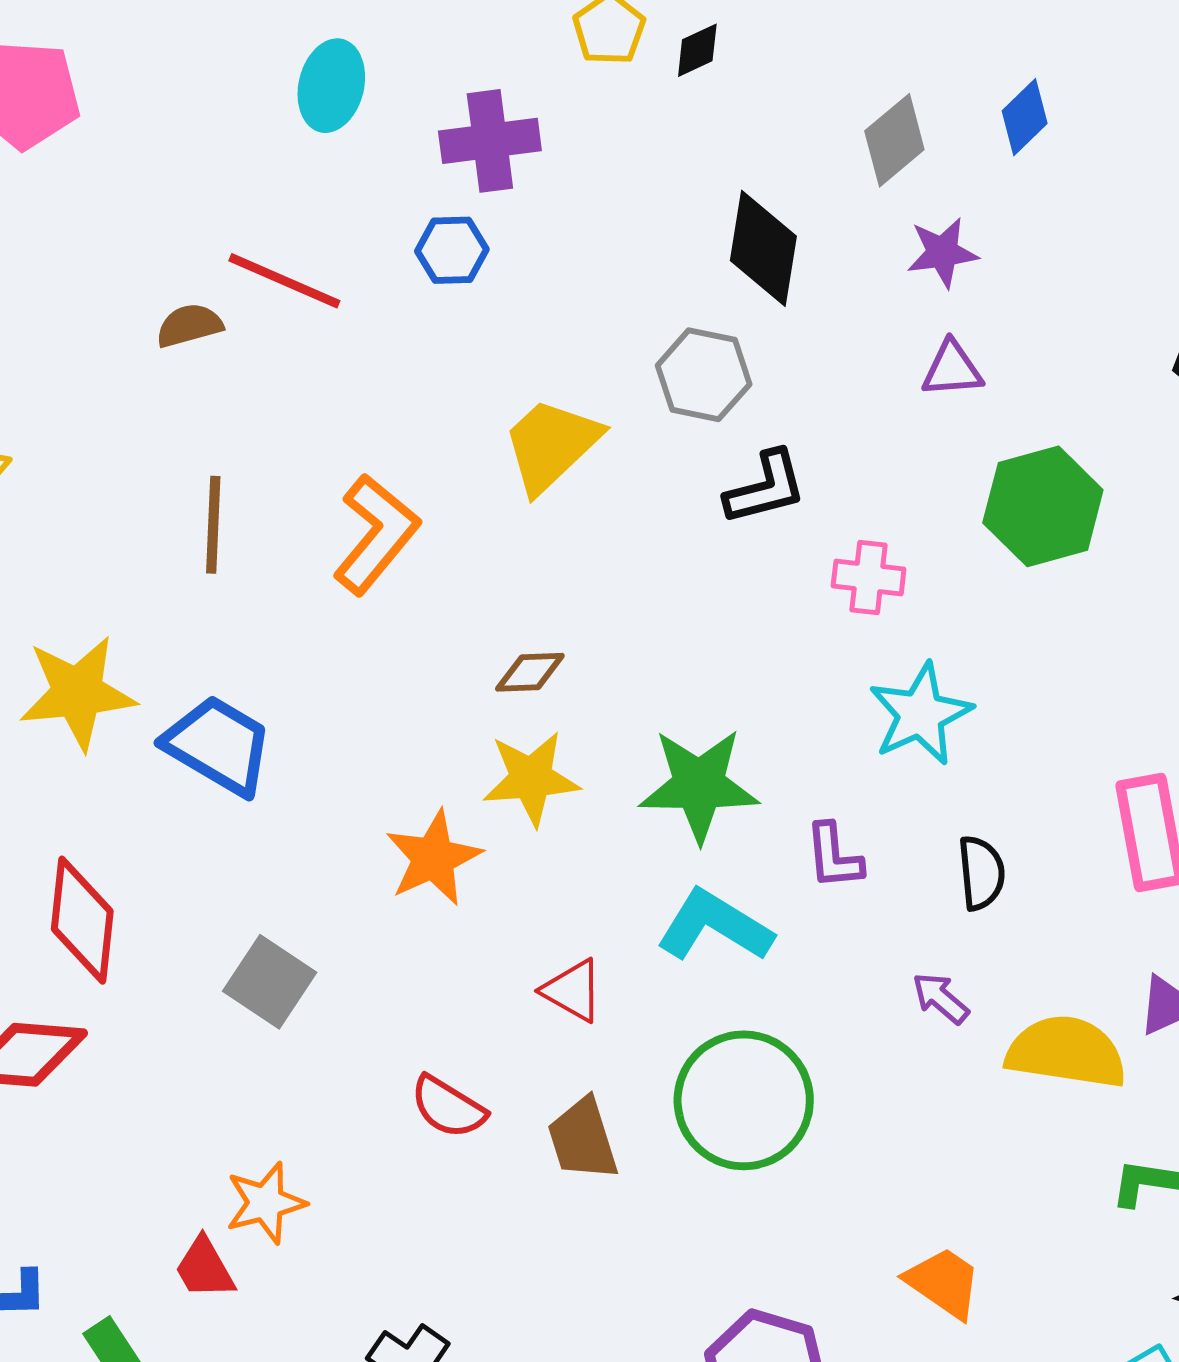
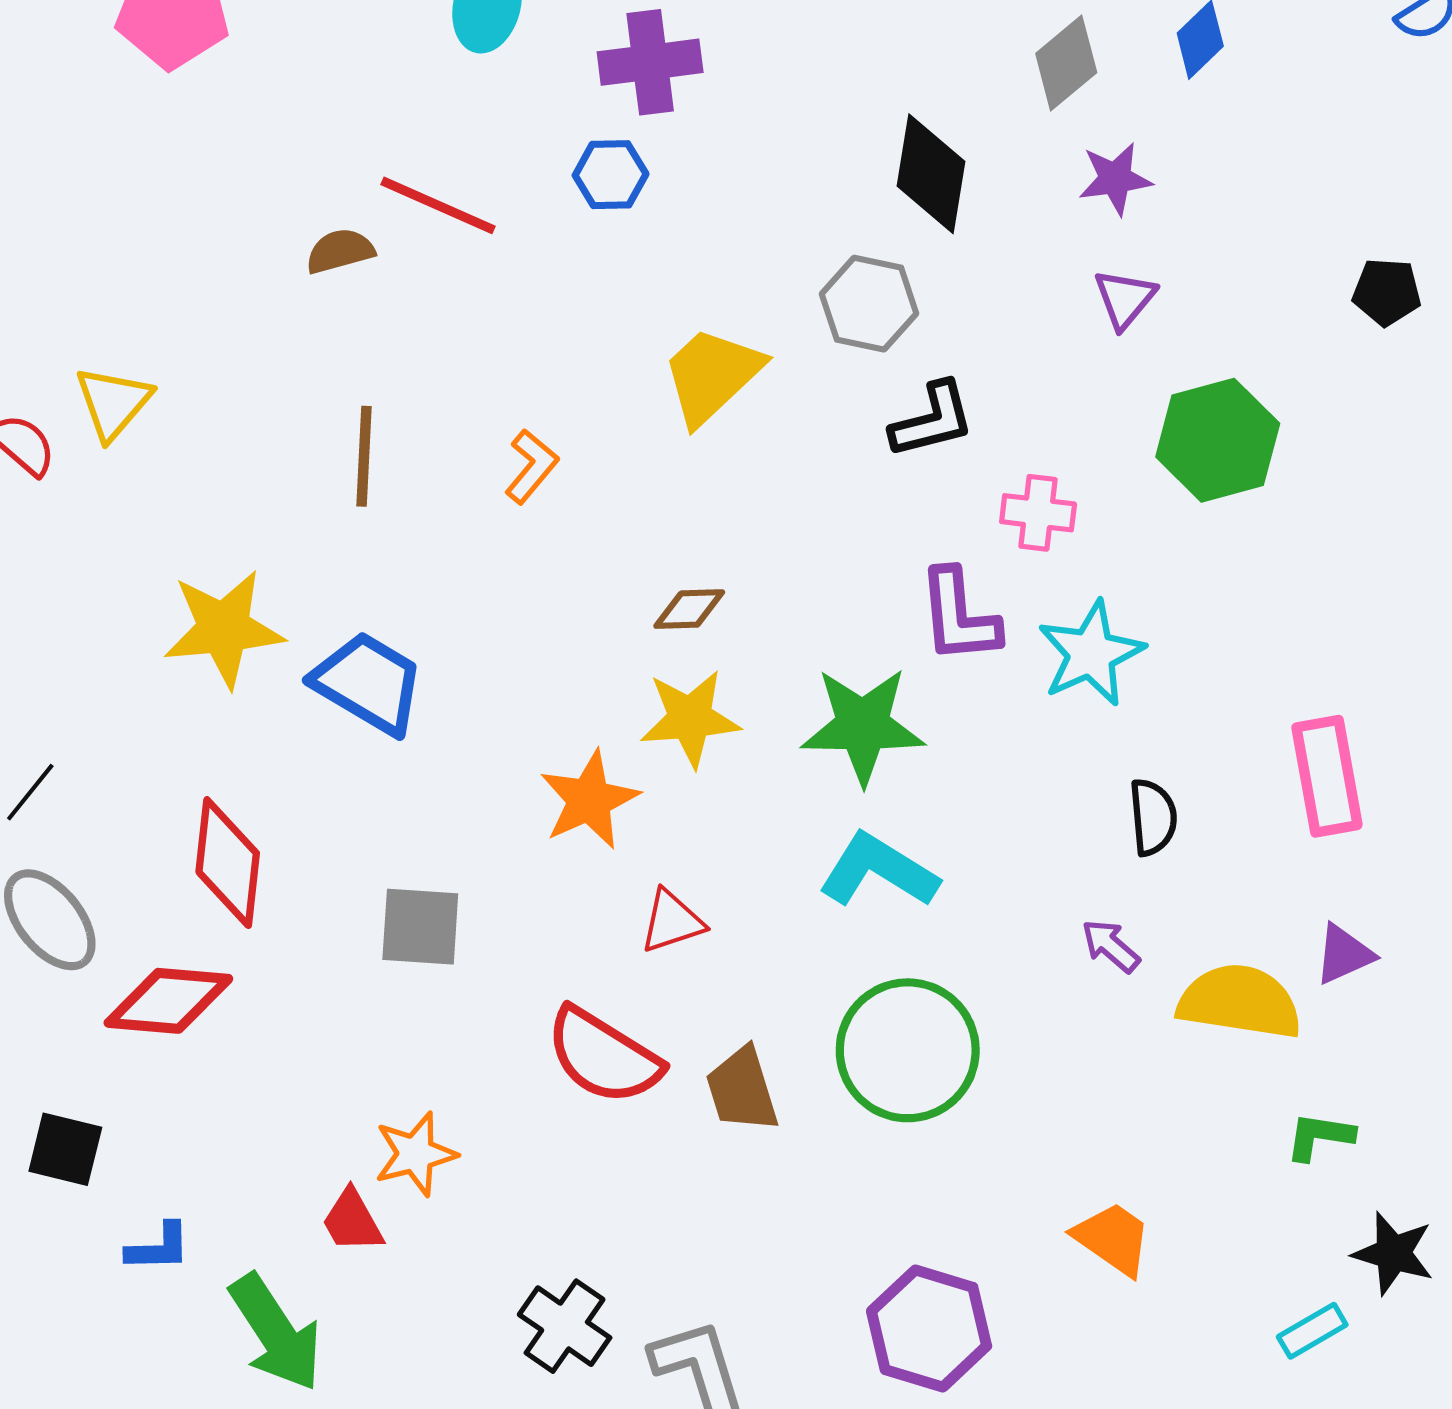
purple triangle: (952, 369) -> (1125, 299), turned -46
orange L-shape: (376, 534) -> (531, 466), size x0.6
purple L-shape: (834, 856) -> (959, 616), moved, size x1.4
gray square: (270, 982) -> (420, 927), turned -30
red triangle: (573, 991) -> (672, 921), moved, turned -48
red semicircle: (448, 1107) -> (604, 1056), size x1.5

